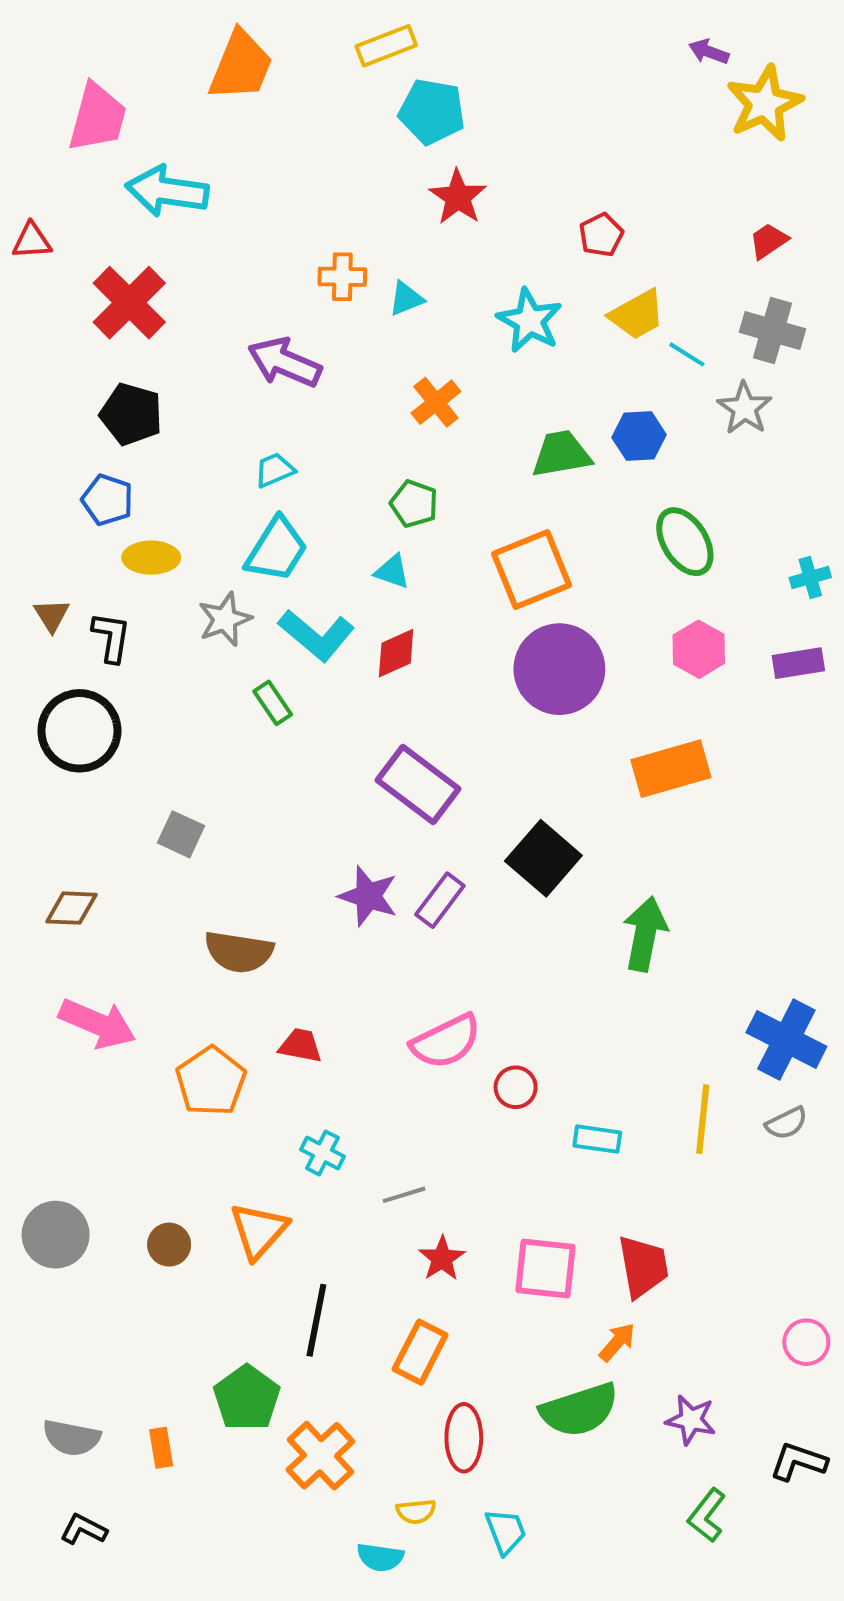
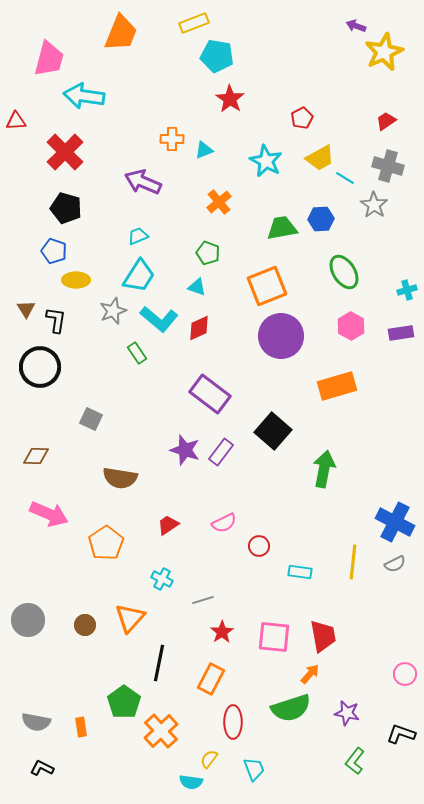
pink semicircle: (446, 1041) -> (224, 523), size x0.7
red trapezoid: (301, 1045) -> (168, 525), moved, turned -45
yellow semicircle: (416, 1511) -> (209, 759), turned 132

